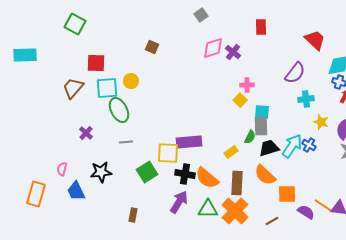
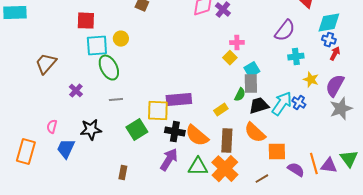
brown trapezoid: (73, 88) -> (46, 64), moved
cyan square: (262, 112) -> (252, 70), turned -35
blue trapezoid: (76, 191) -> (66, 149), turned 50
orange line: (324, 206) -> (314, 164), turned 40

